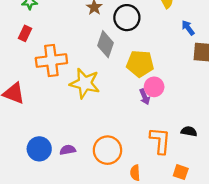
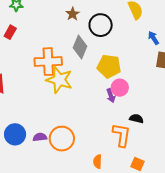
orange cross: (51, 61) -> (48, 62), moved
black semicircle: (189, 131) -> (136, 119), moved
orange circle: (107, 150) -> (62, 139), moved

